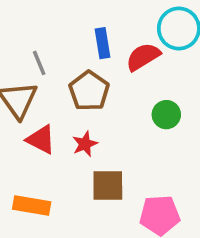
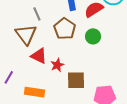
green circle: (166, 115) -> (93, 36), moved
red star: (85, 144) -> (57, 65), moved

